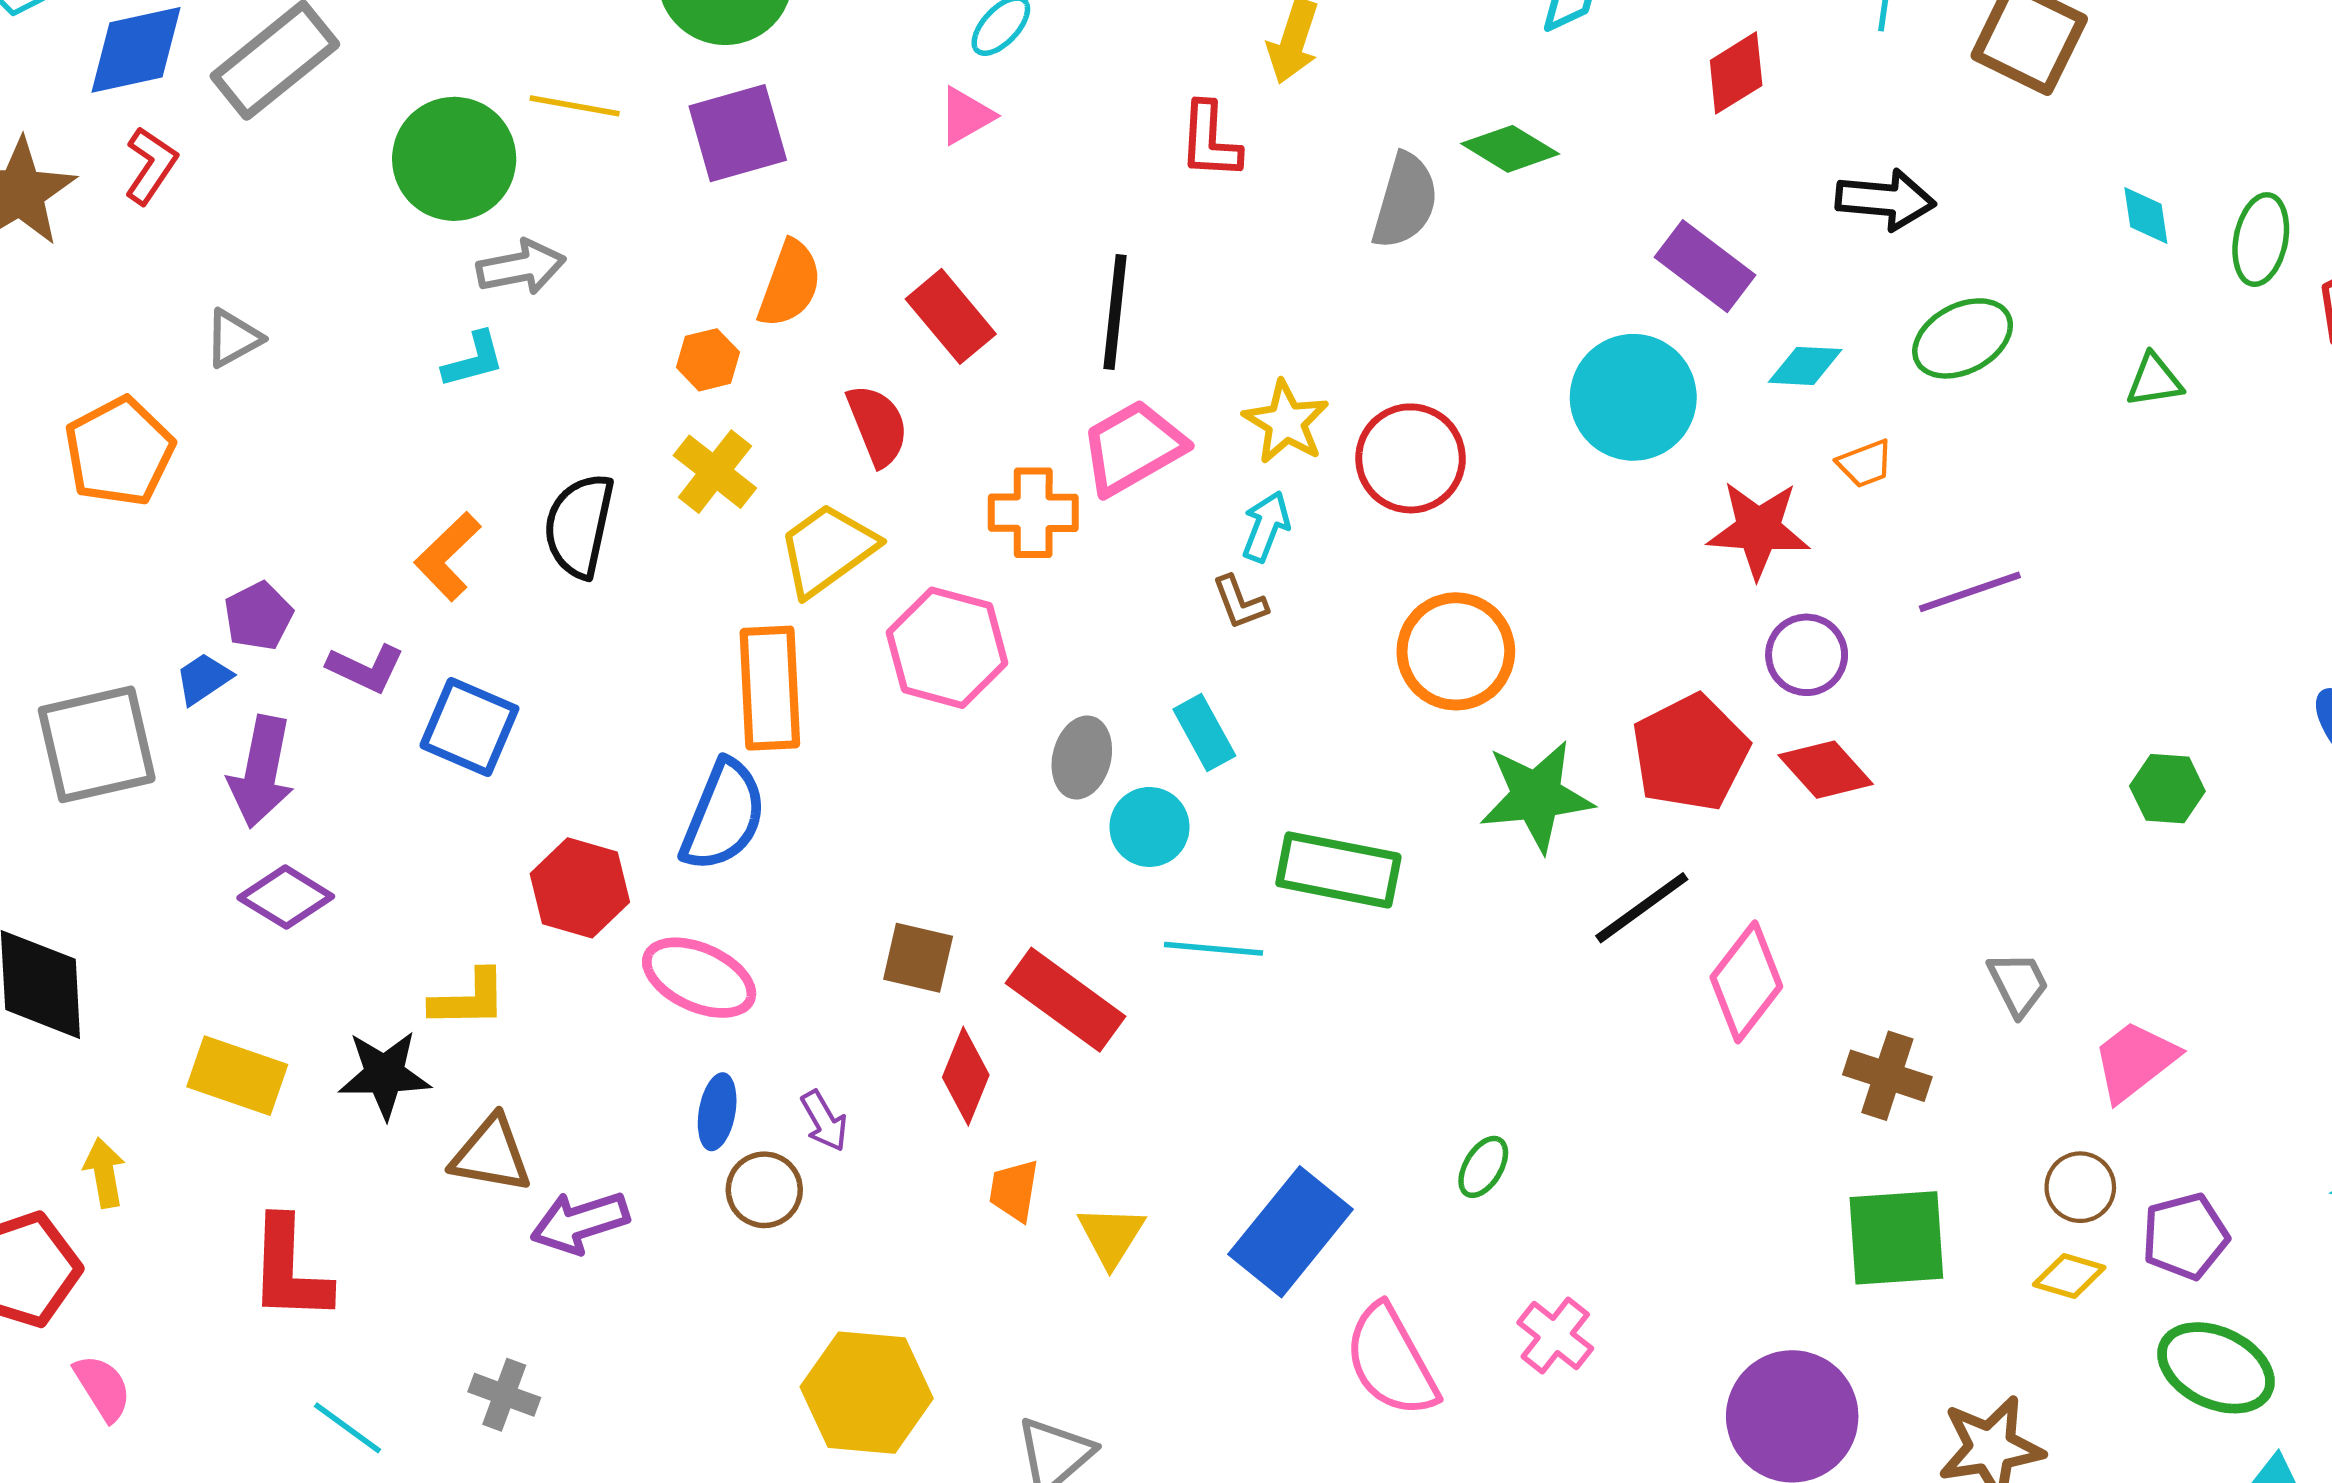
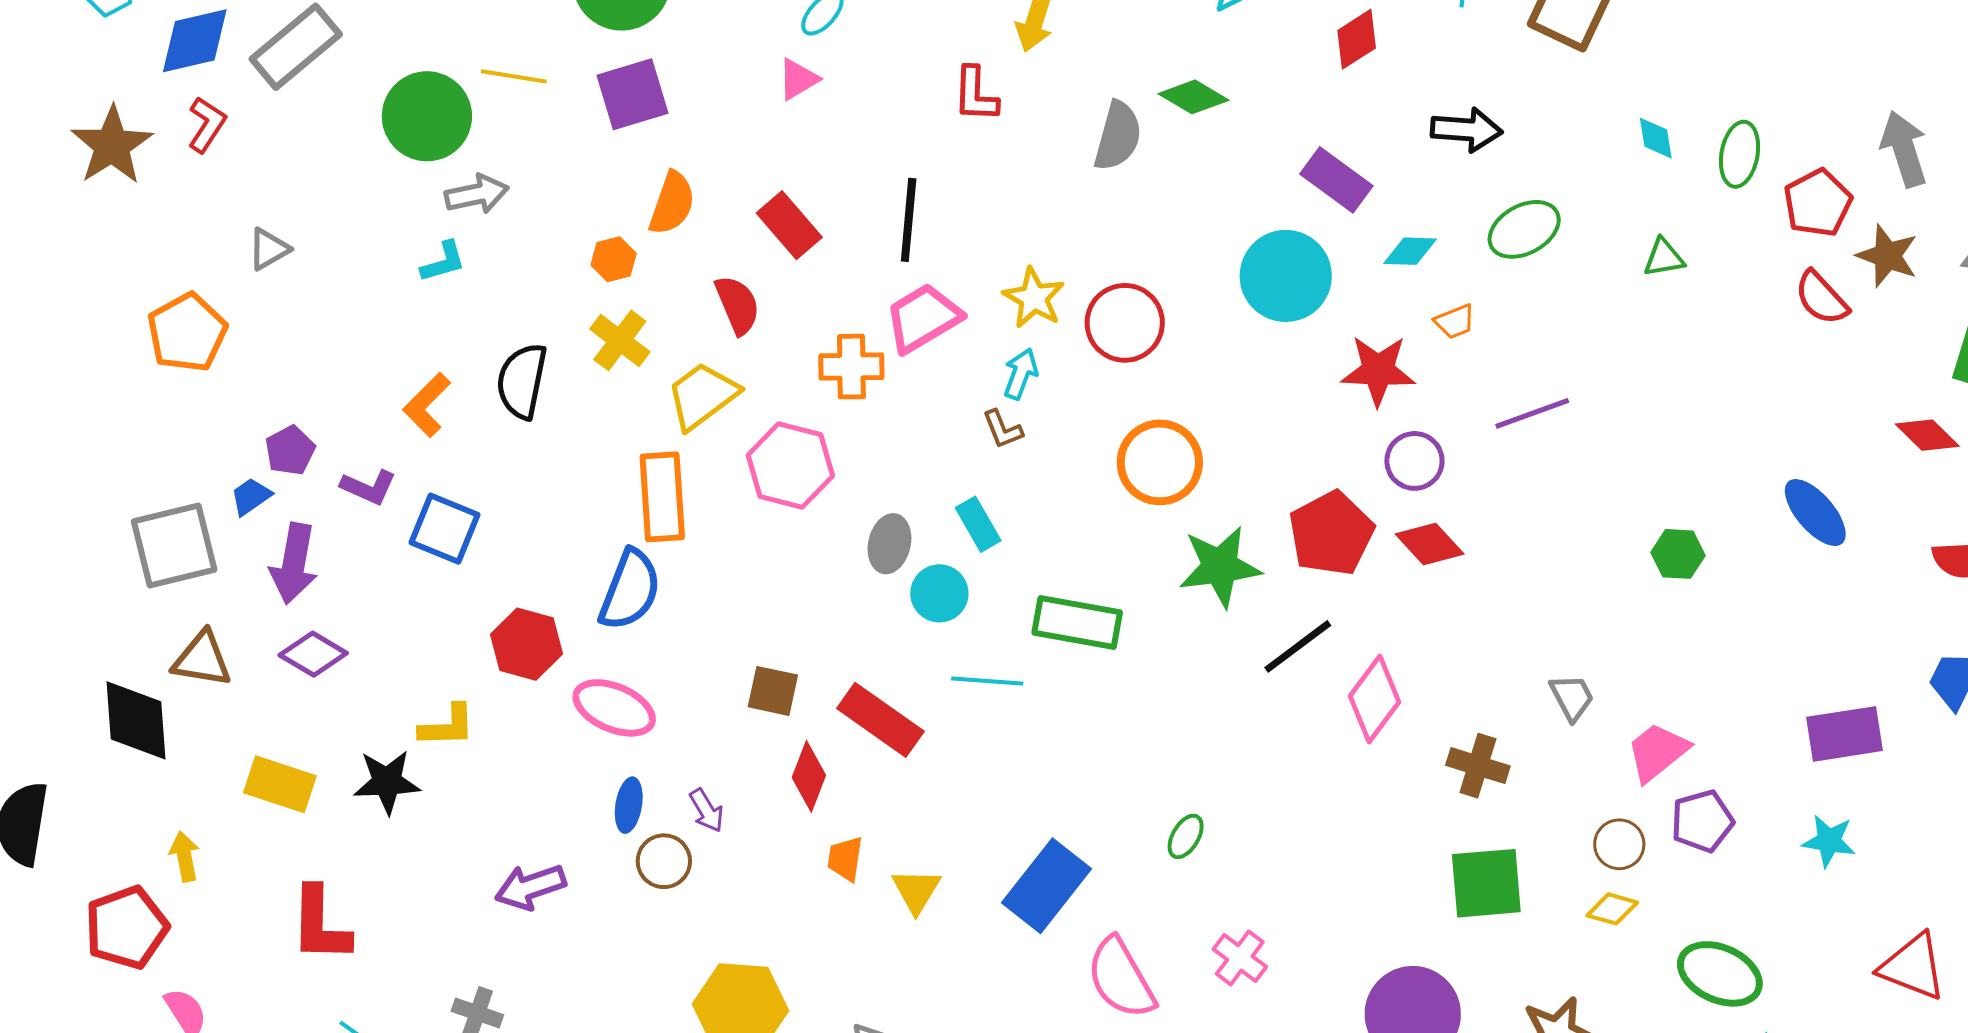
brown triangle: (491, 1154) -> (202, 659), moved
purple pentagon: (2185, 1236) -> (1702, 821), moved

